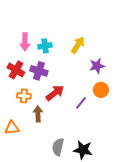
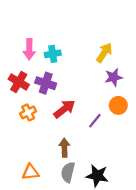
yellow arrow: (78, 45) -> (104, 53), moved
orange cross: (24, 96) -> (28, 112), turned -32
brown arrow: (38, 114) -> (64, 148), moved
orange triangle: (12, 128) -> (30, 172), moved

